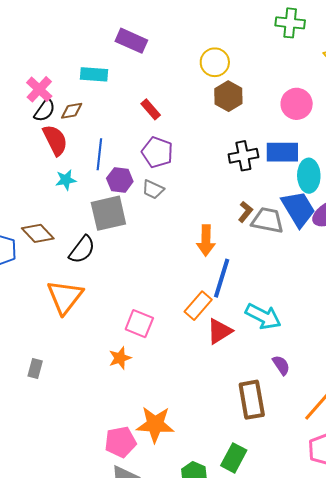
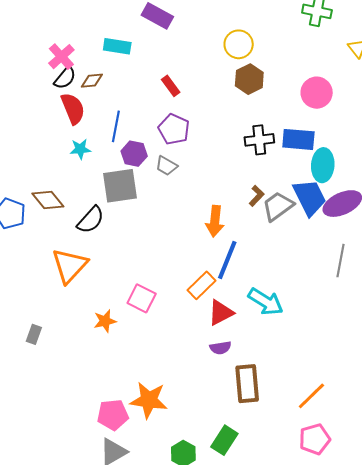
gray trapezoid: (268, 220) -> (278, 206), turned -52
orange star: (120, 358) -> (105, 321), moved
purple semicircle: (281, 365) -> (220, 348), moved, turned 110

